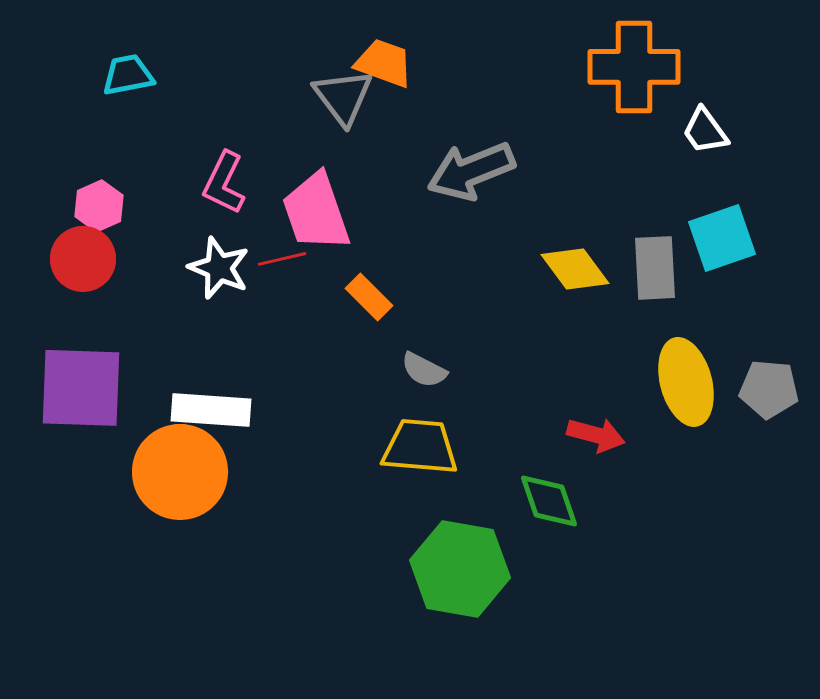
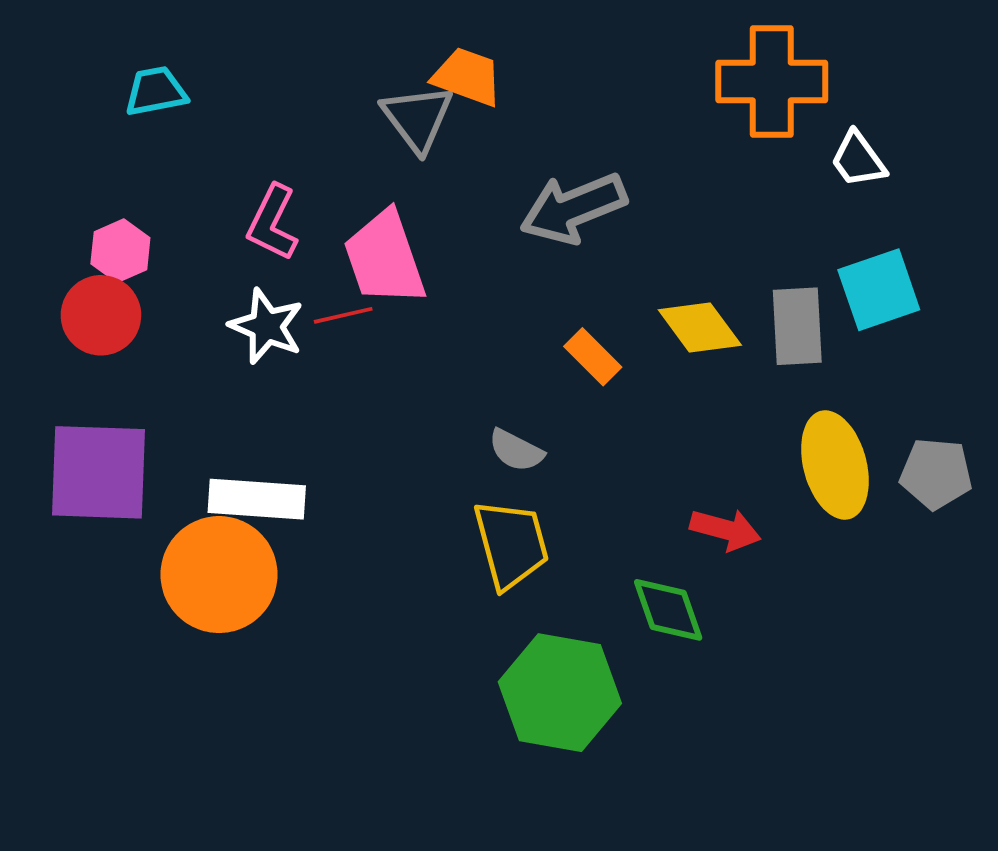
orange rectangle: (369, 297) -> (593, 357), moved
yellow trapezoid: (420, 447) -> (511, 544), turned 70

